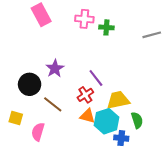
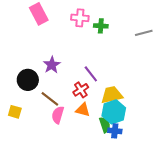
green semicircle: (137, 120) -> (105, 125), moved
cyan hexagon: (106, 121) -> (114, 112), moved
pink semicircle: (38, 132) -> (58, 115), moved

